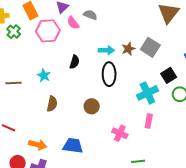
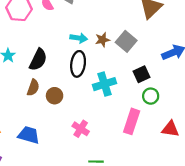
black semicircle: (74, 62) -> (38, 60), moved, size x1.5
cyan cross: (147, 93) -> (105, 84), moved
brown semicircle: (52, 104) -> (33, 88), moved
pink rectangle: (149, 121) -> (132, 121), moved, size x1.6

